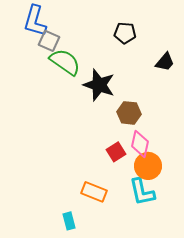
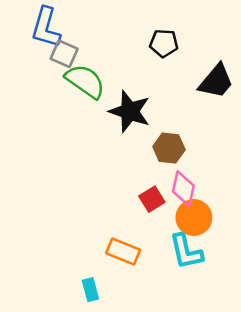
black trapezoid: (165, 62) -> (216, 81), size x1.4

